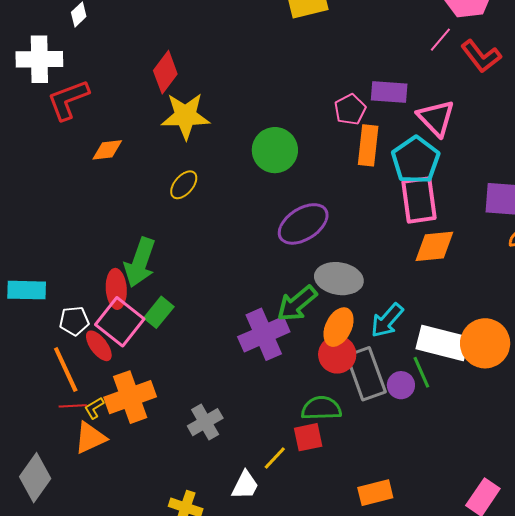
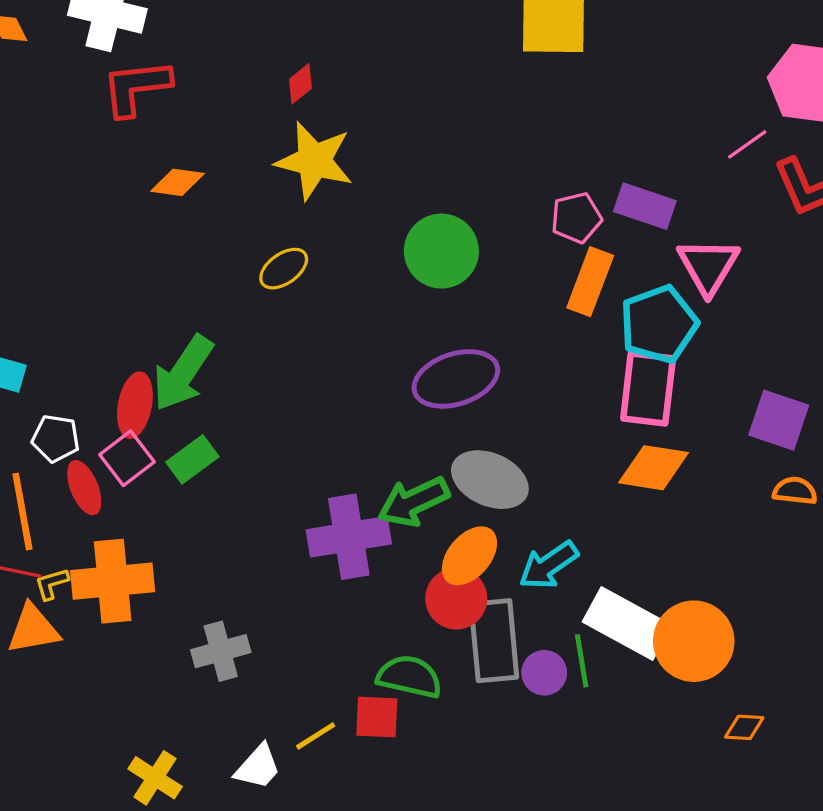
red diamond: (165, 72) -> (300, 84), size x0.6
pink square: (120, 322) -> (127, 458), size x0.7

